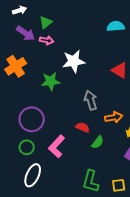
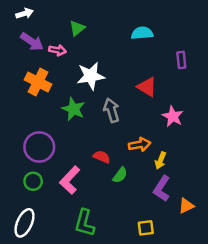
green triangle: (46, 22) -> (77, 28), moved
orange cross: (16, 66) -> (38, 82), moved, turned -30
green star: (51, 81) -> (73, 109), moved, turned 30
gray arrow: (91, 100) -> (111, 110), moved
white ellipse: (33, 175) -> (24, 223), moved
green L-shape: (91, 181) -> (85, 223), moved

